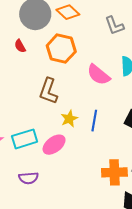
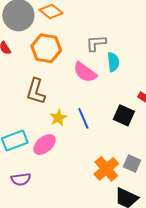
gray L-shape: (114, 26) -> (96, 43), moved, turned 110
blue line: (94, 121) -> (83, 118), turned -30
orange cross: (114, 172) -> (106, 169), turned -35

